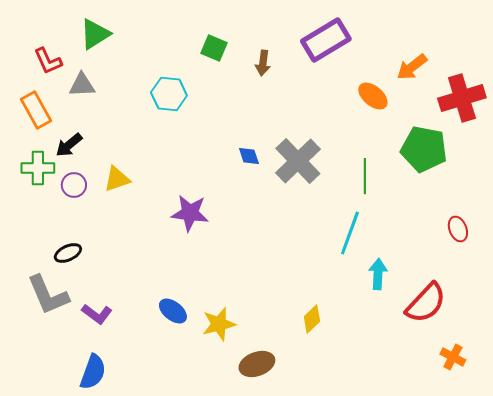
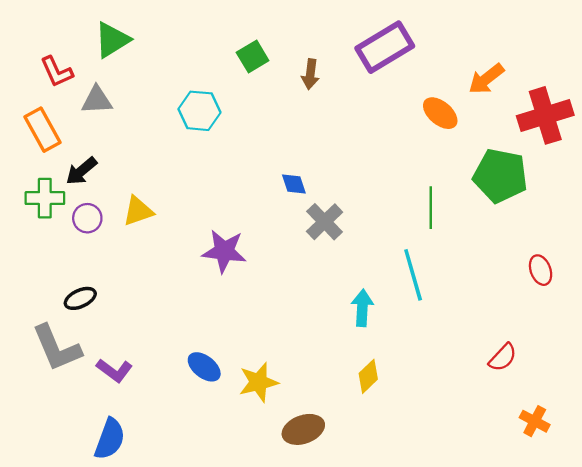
green square: (214, 48) -> (253, 56), turned 36
gray cross: (298, 161) -> (325, 222), moved, size x0.7
cyan line: (350, 233) -> (413, 275), turned -36
cyan arrow: (378, 274) -> (362, 308), moved
red semicircle: (426, 303) -> (503, 357), size x0.6

